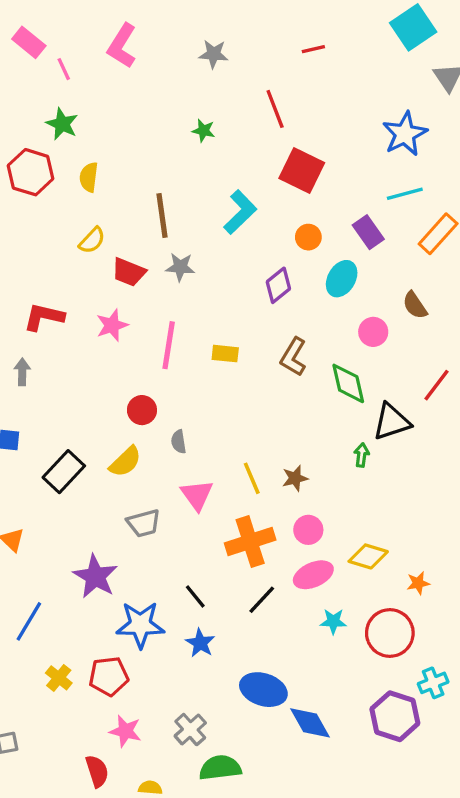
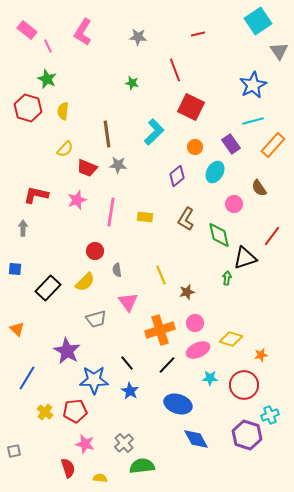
yellow line: (252, 478) -> (161, 275), moved
blue ellipse: (263, 690) -> (178, 404), moved

